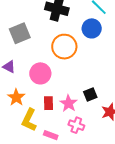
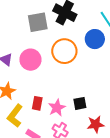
gray square: (20, 33) -> (38, 22), moved
pink circle: (40, 73) -> (30, 60), moved

